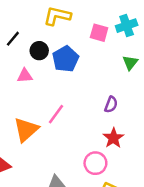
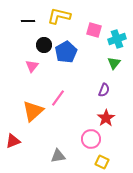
cyan cross: (127, 26) -> (117, 39), moved
black line: (13, 39) -> (28, 21), moved, turned 48
green triangle: (130, 63) -> (114, 63), moved
pink triangle: (25, 76) -> (32, 66), turned -48

